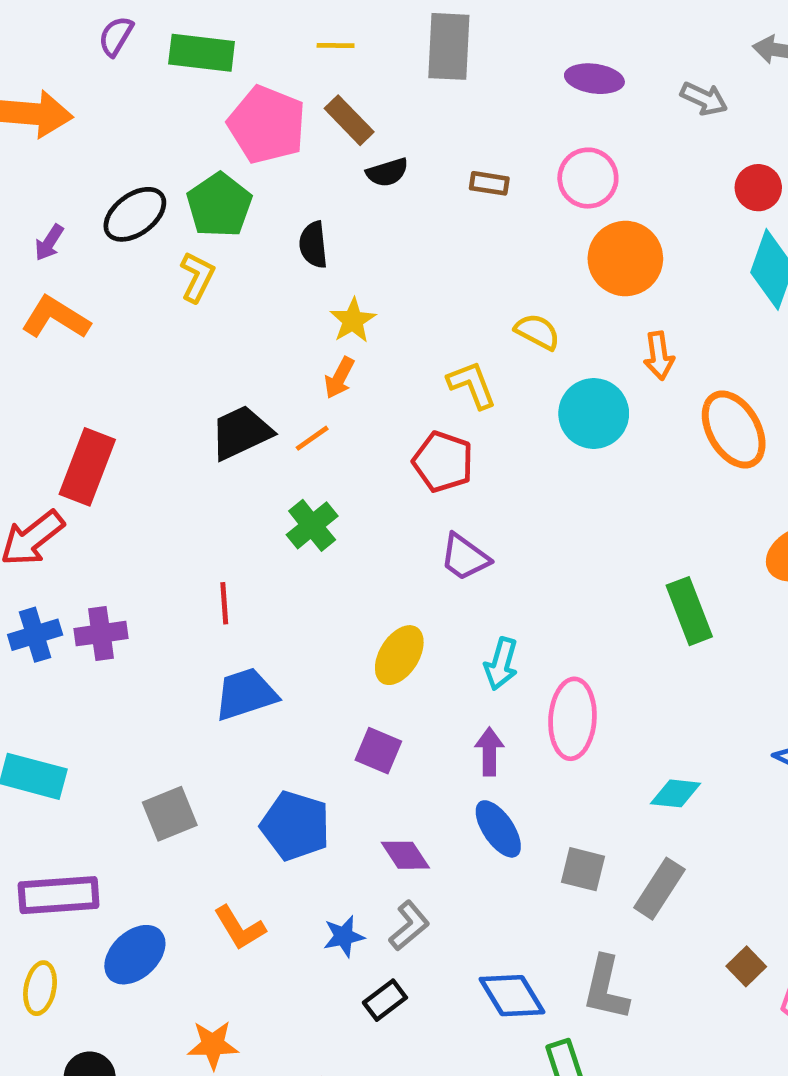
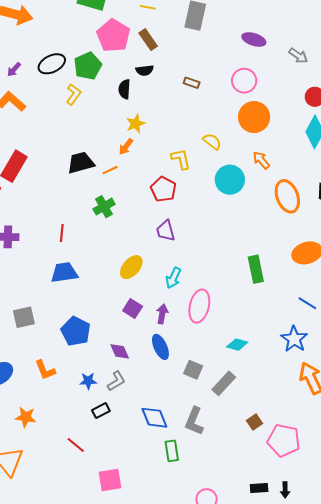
black semicircle: (387, 172) -> (145, 70), moved
brown rectangle: (489, 183) -> (192, 83), moved
orange arrow: (659, 356) -> (261, 160), turned 138
purple trapezoid: (465, 557) -> (166, 231), turned 30
purple square: (378, 751) -> (133, 309), moved

